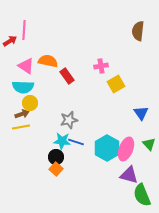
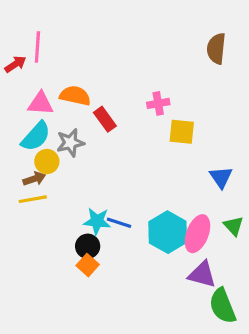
pink triangle: (26, 66) -> (41, 103), turned -30
yellow square: (116, 84) -> (182, 132), turned 36
cyan semicircle: (23, 87) -> (36, 136), turned -50
gray star: (69, 120) -> (70, 143), moved

